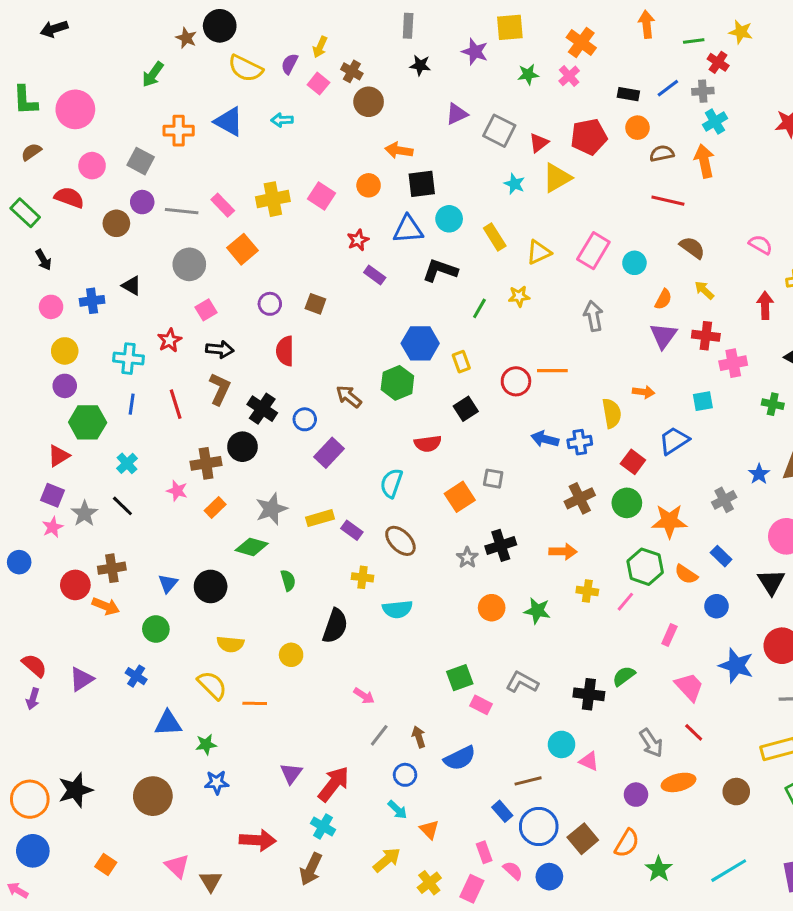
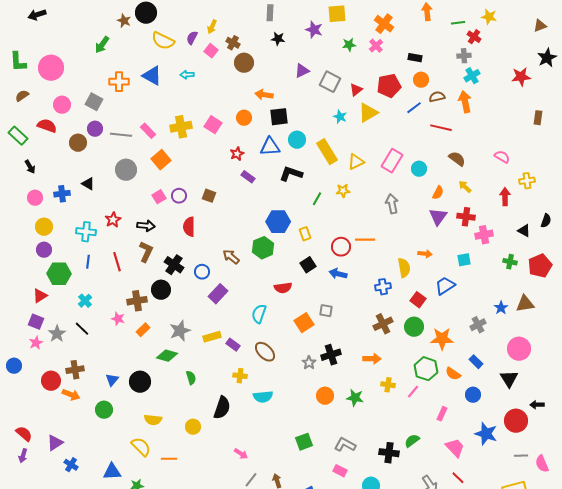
blue line: (668, 88) -> (414, 108), moved
yellow rectangle: (495, 237) -> (327, 152), size x1.4
pink square: (206, 310) -> (159, 197), moved
blue arrow: (545, 439) -> (338, 274), moved
blue cross: (136, 676) -> (71, 465), moved
pink rectangle: (481, 705) -> (340, 471), moved

